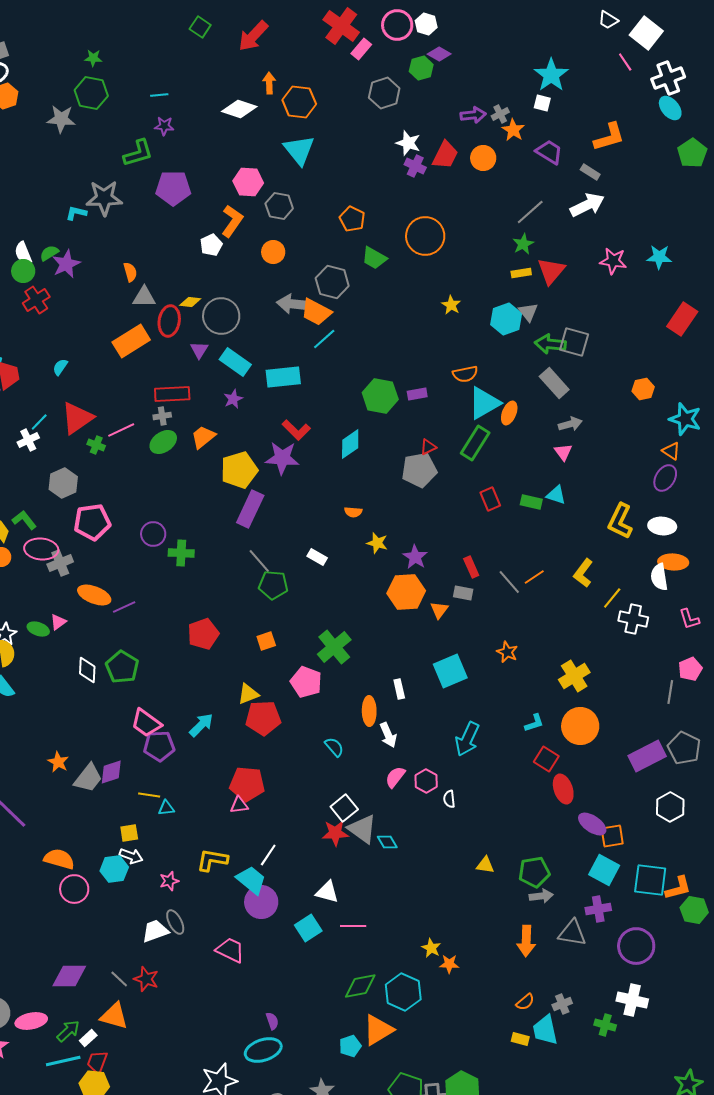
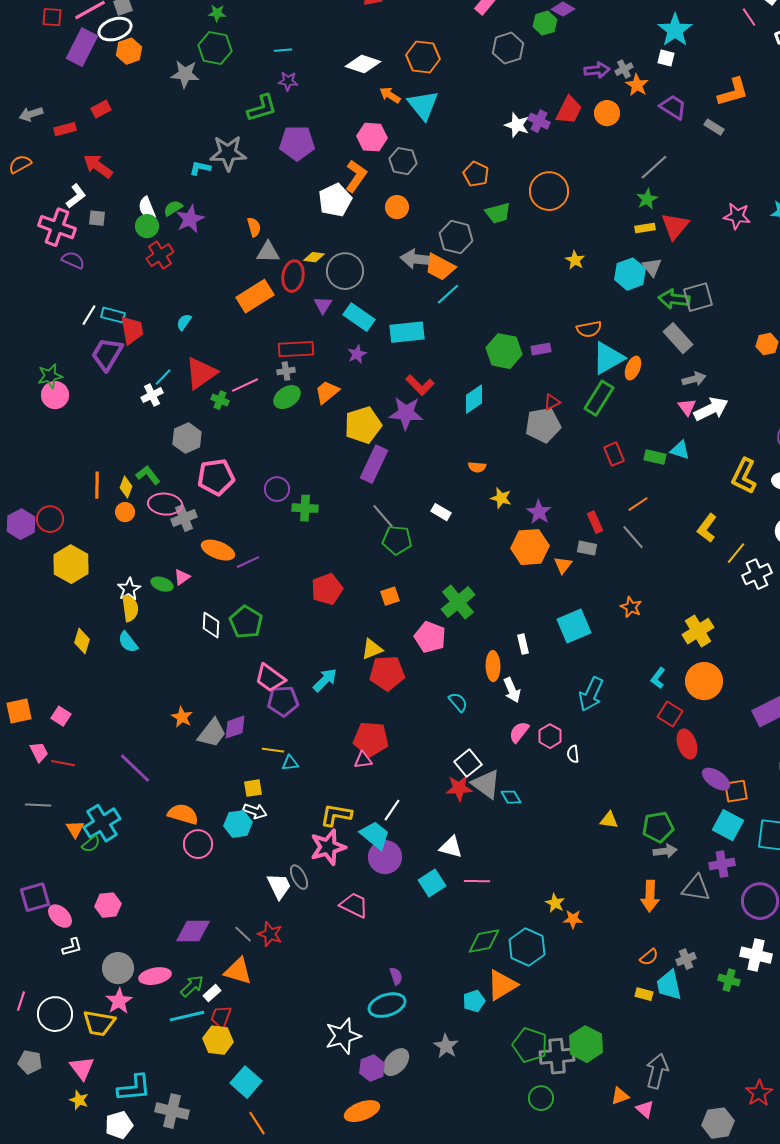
orange arrow: (269, 83) -> (390, 95), moved, turned -55
white star: (408, 143) -> (517, 125), moved
white arrow: (587, 205) -> (711, 409), moved
white pentagon: (211, 245) -> (335, 200), size x1.5
green trapezoid: (374, 258) -> (498, 213), turned -44
gray square: (574, 342) -> (698, 297), turned -32
orange line: (534, 577) -> (638, 504), moved
white cross: (633, 619) -> (757, 574), turned -36
cyan L-shape: (534, 723) -> (658, 678), turned 145
pink star: (169, 881) -> (328, 847), moved, size x1.8
white trapezoid: (155, 931) -> (279, 886), turned 84

